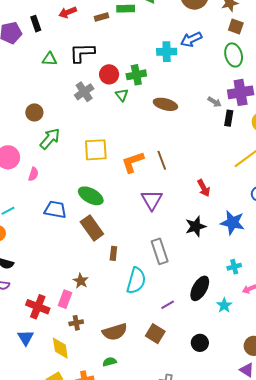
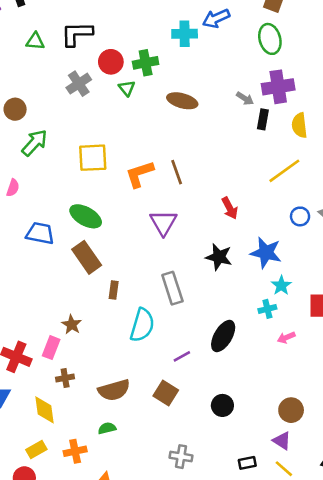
black star: (196, 226) -> (219, 257), turned 30
cyan star: (224, 305) -> (281, 285), moved

